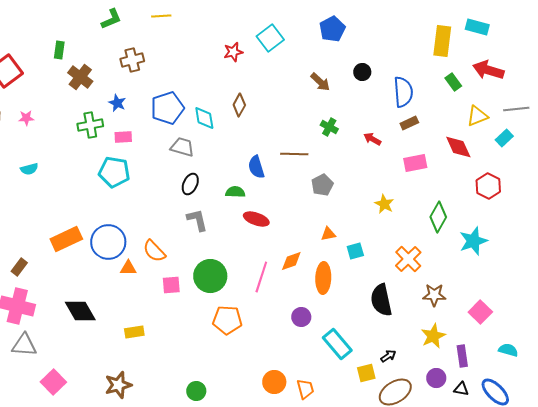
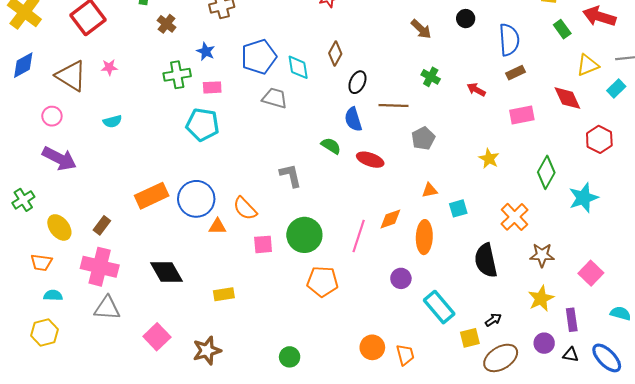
brown cross: (80, 77) -> (167, 24), size x0.7
black ellipse: (190, 184) -> (357, 82), moved
green semicircle: (235, 192) -> (331, 146), turned 30
red ellipse: (256, 219) -> (370, 160), moved
pink square: (53, 382) -> (157, 337), moved

